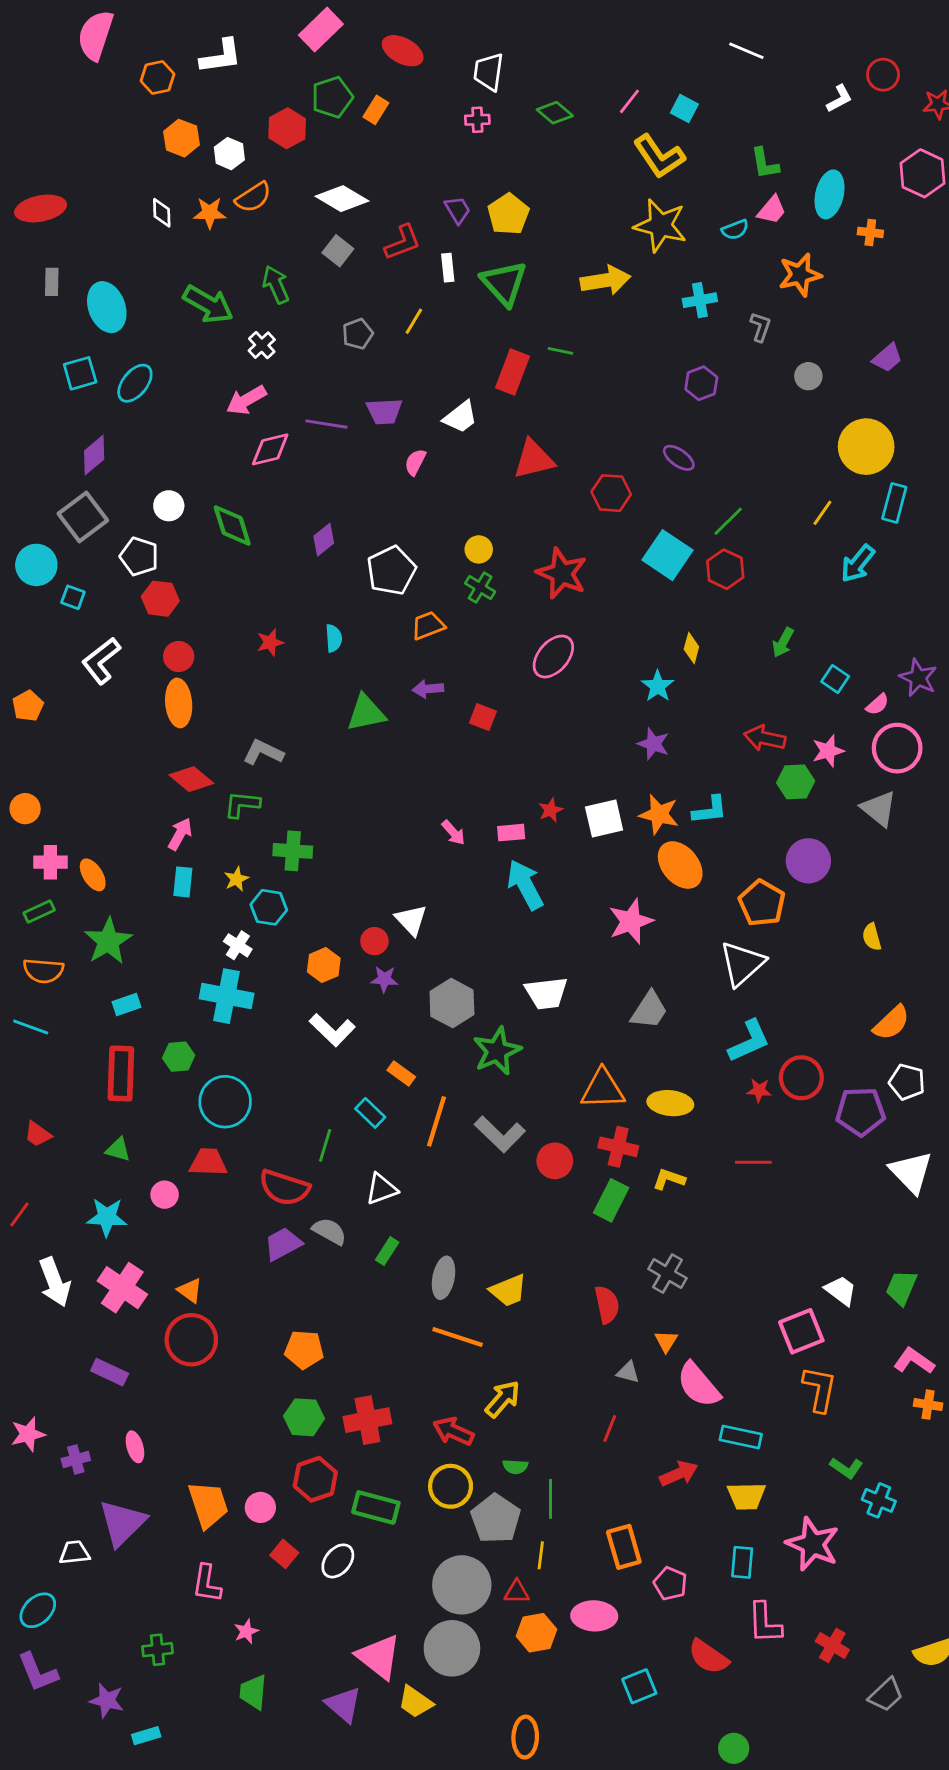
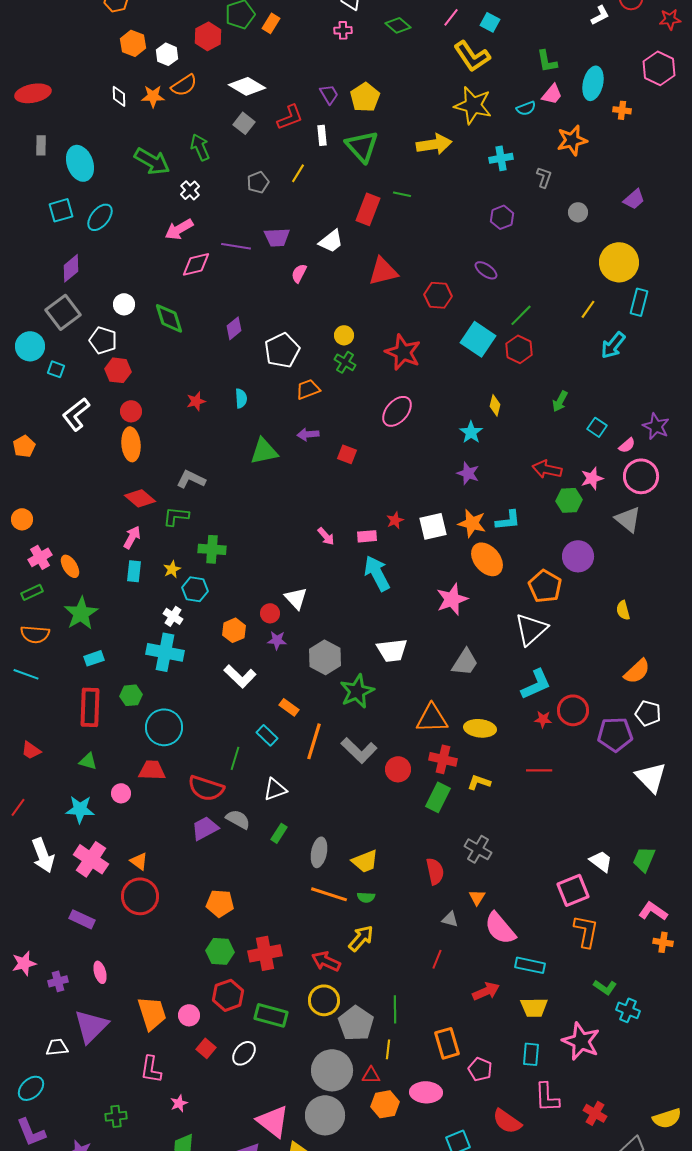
pink cross: (50, 862) -> (40, 557), turned -30
green semicircle: (515, 1467) -> (366, 897), moved

